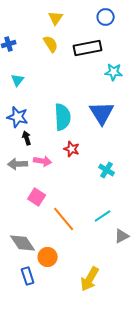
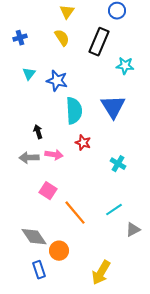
black rectangle: (88, 48) -> (99, 42), turned -56
blue star: (18, 117) -> (57, 81), moved

